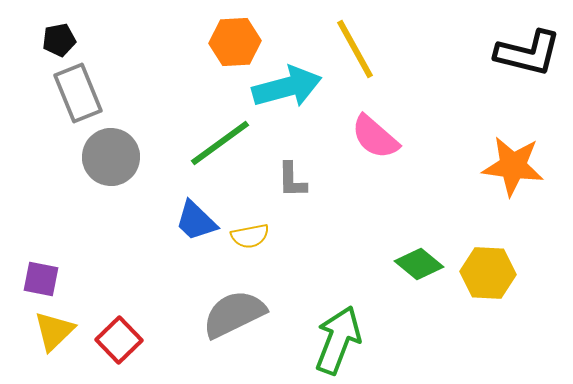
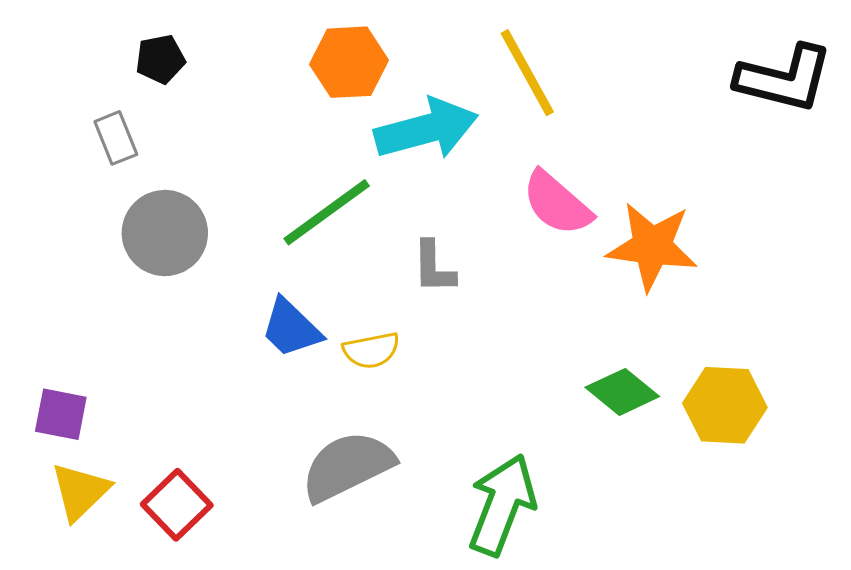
black pentagon: (59, 40) -> (160, 59), moved
gray rectangle: (78, 93) -> (116, 138), size x0.6
orange star: (513, 166) -> (652, 246), moved

